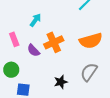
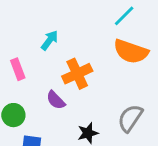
orange semicircle: (91, 41) -> (131, 51), moved, turned 35
purple semicircle: (33, 50) -> (56, 100), moved

